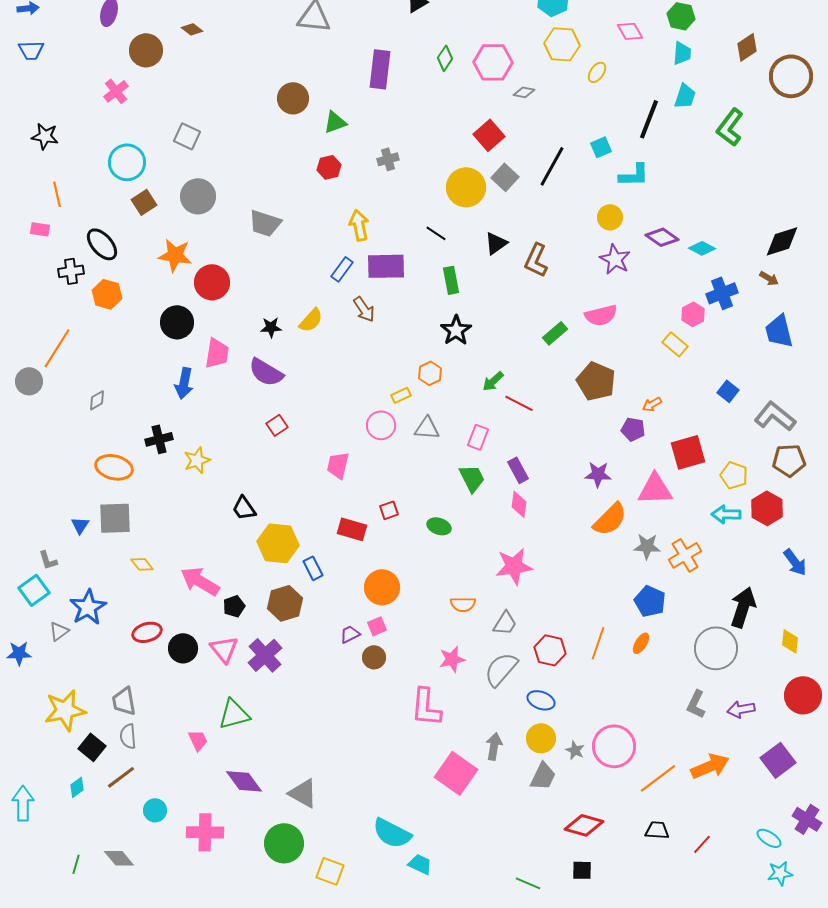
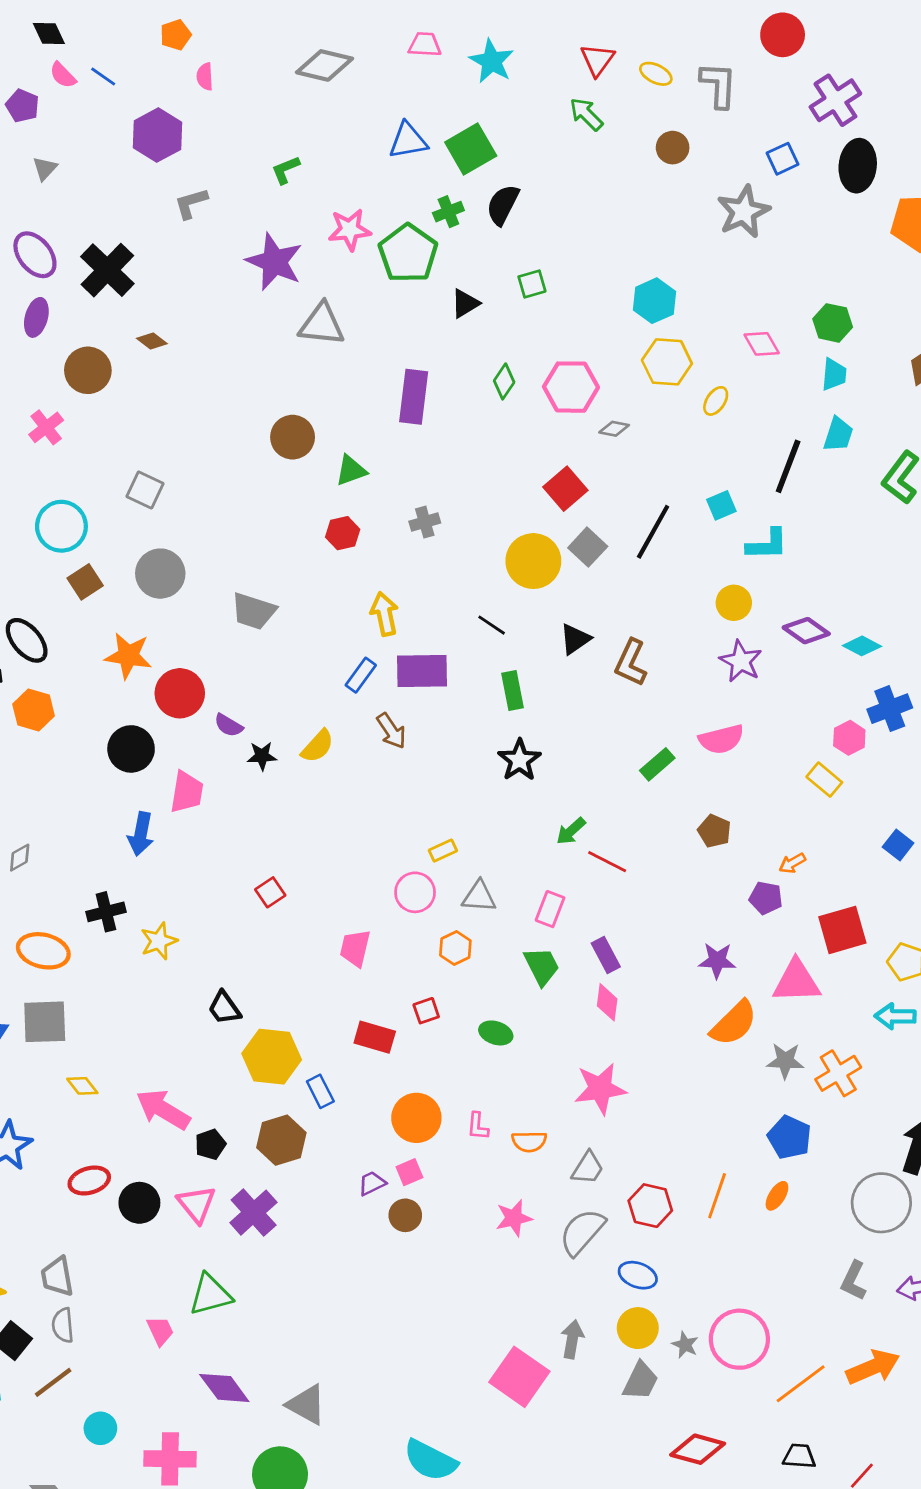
purple semicircle: (266, 372) -> (228, 725), moved, size x0.6
orange hexagon: (430, 373) -> (455, 948), moved
brown pentagon: (596, 381) -> (714, 831), size x0.6
pink L-shape: (426, 707) -> (478, 1126), moved, size x0.5

